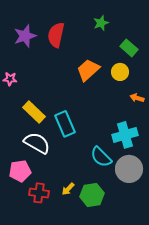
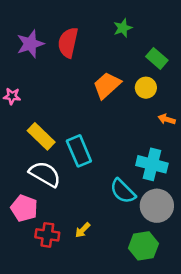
cyan cross: (125, 135) -> (152, 164), turned 30
pink pentagon: (20, 171) -> (24, 208), turned 30
green hexagon: (92, 195) -> (143, 246), moved

